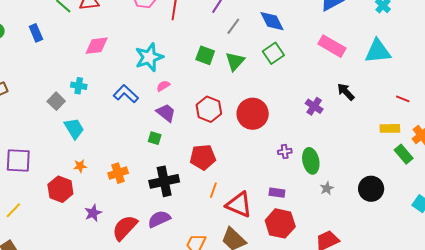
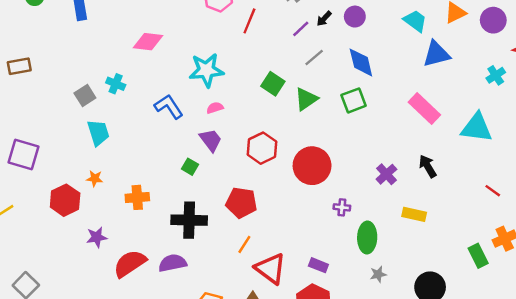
yellow rectangle: (390, 128) -> (414, 214), moved
purple cross: (285, 152) -> (342, 207), moved

